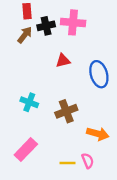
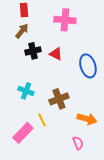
black cross: (46, 26) -> (33, 51), moved
red triangle: (63, 61) -> (56, 54), turned 40
yellow line: (67, 163) -> (42, 120), moved, turned 64

